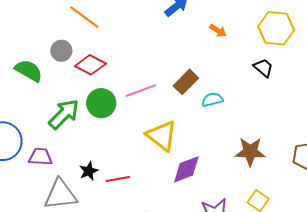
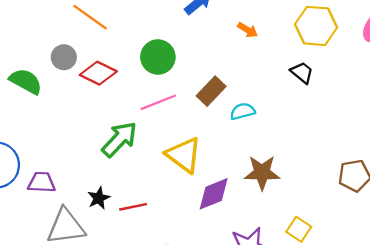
green circle: (101, 103) -> (158, 57), moved
green arrow: (64, 114) -> (119, 139), moved
brown star: (250, 152) -> (262, 173), moved

